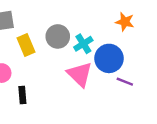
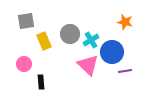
purple line: (125, 82) -> (125, 71), turned -32

